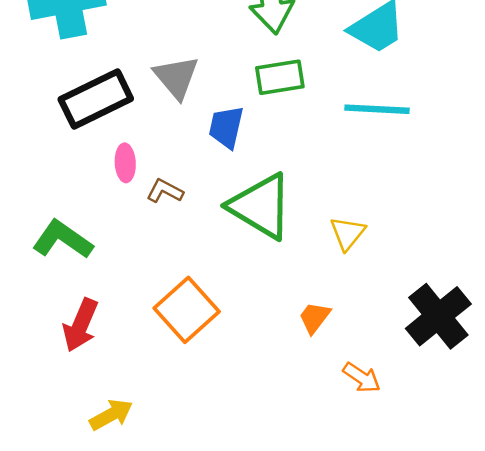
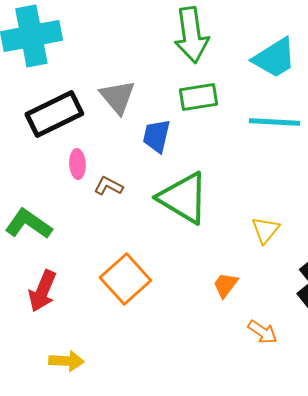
yellow triangle: (348, 233) -> (265, 230), moved
yellow arrow: (111, 415) -> (66, 361), turned 32

